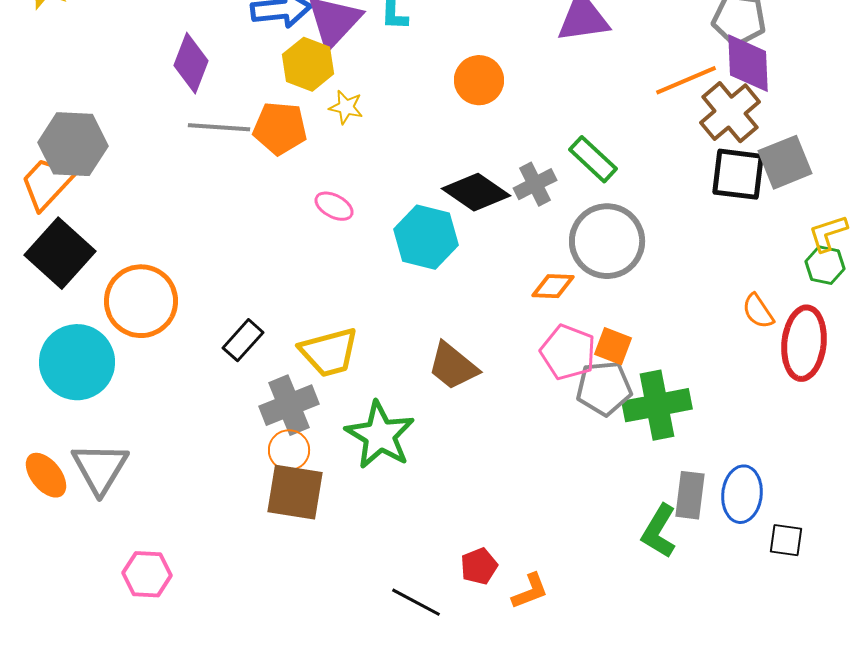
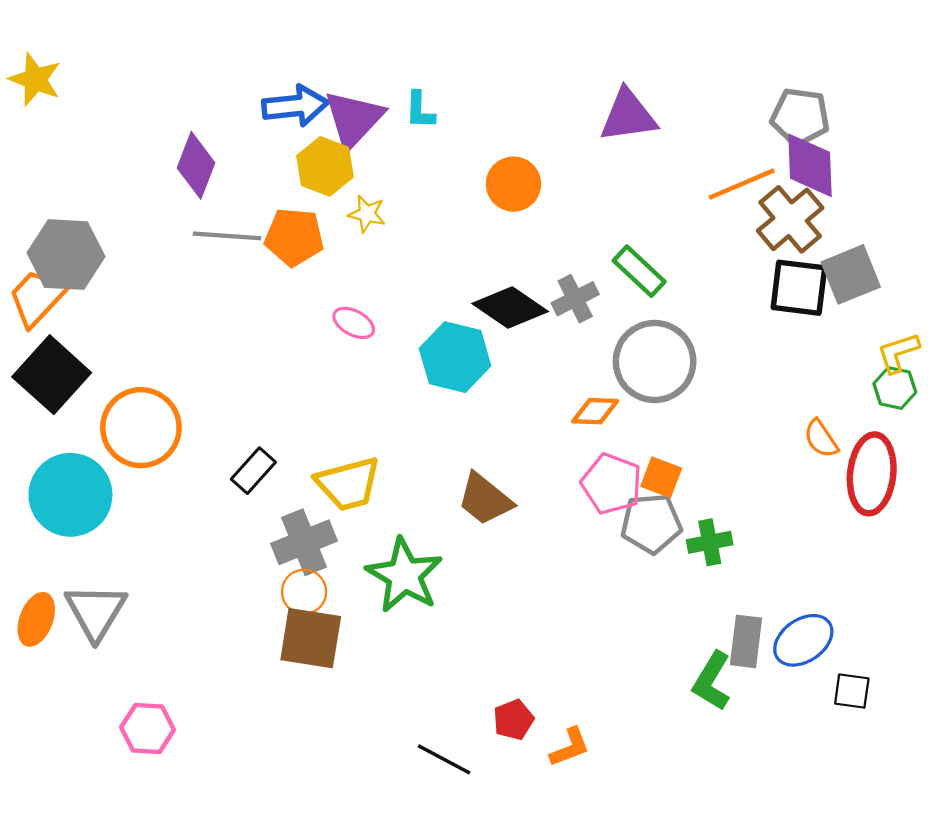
green cross: (657, 405) -> (710, 542), size x0.6
orange ellipse: (46, 475) -> (36, 619), turned 60
blue ellipse: (742, 494) -> (803, 640), turned 50

